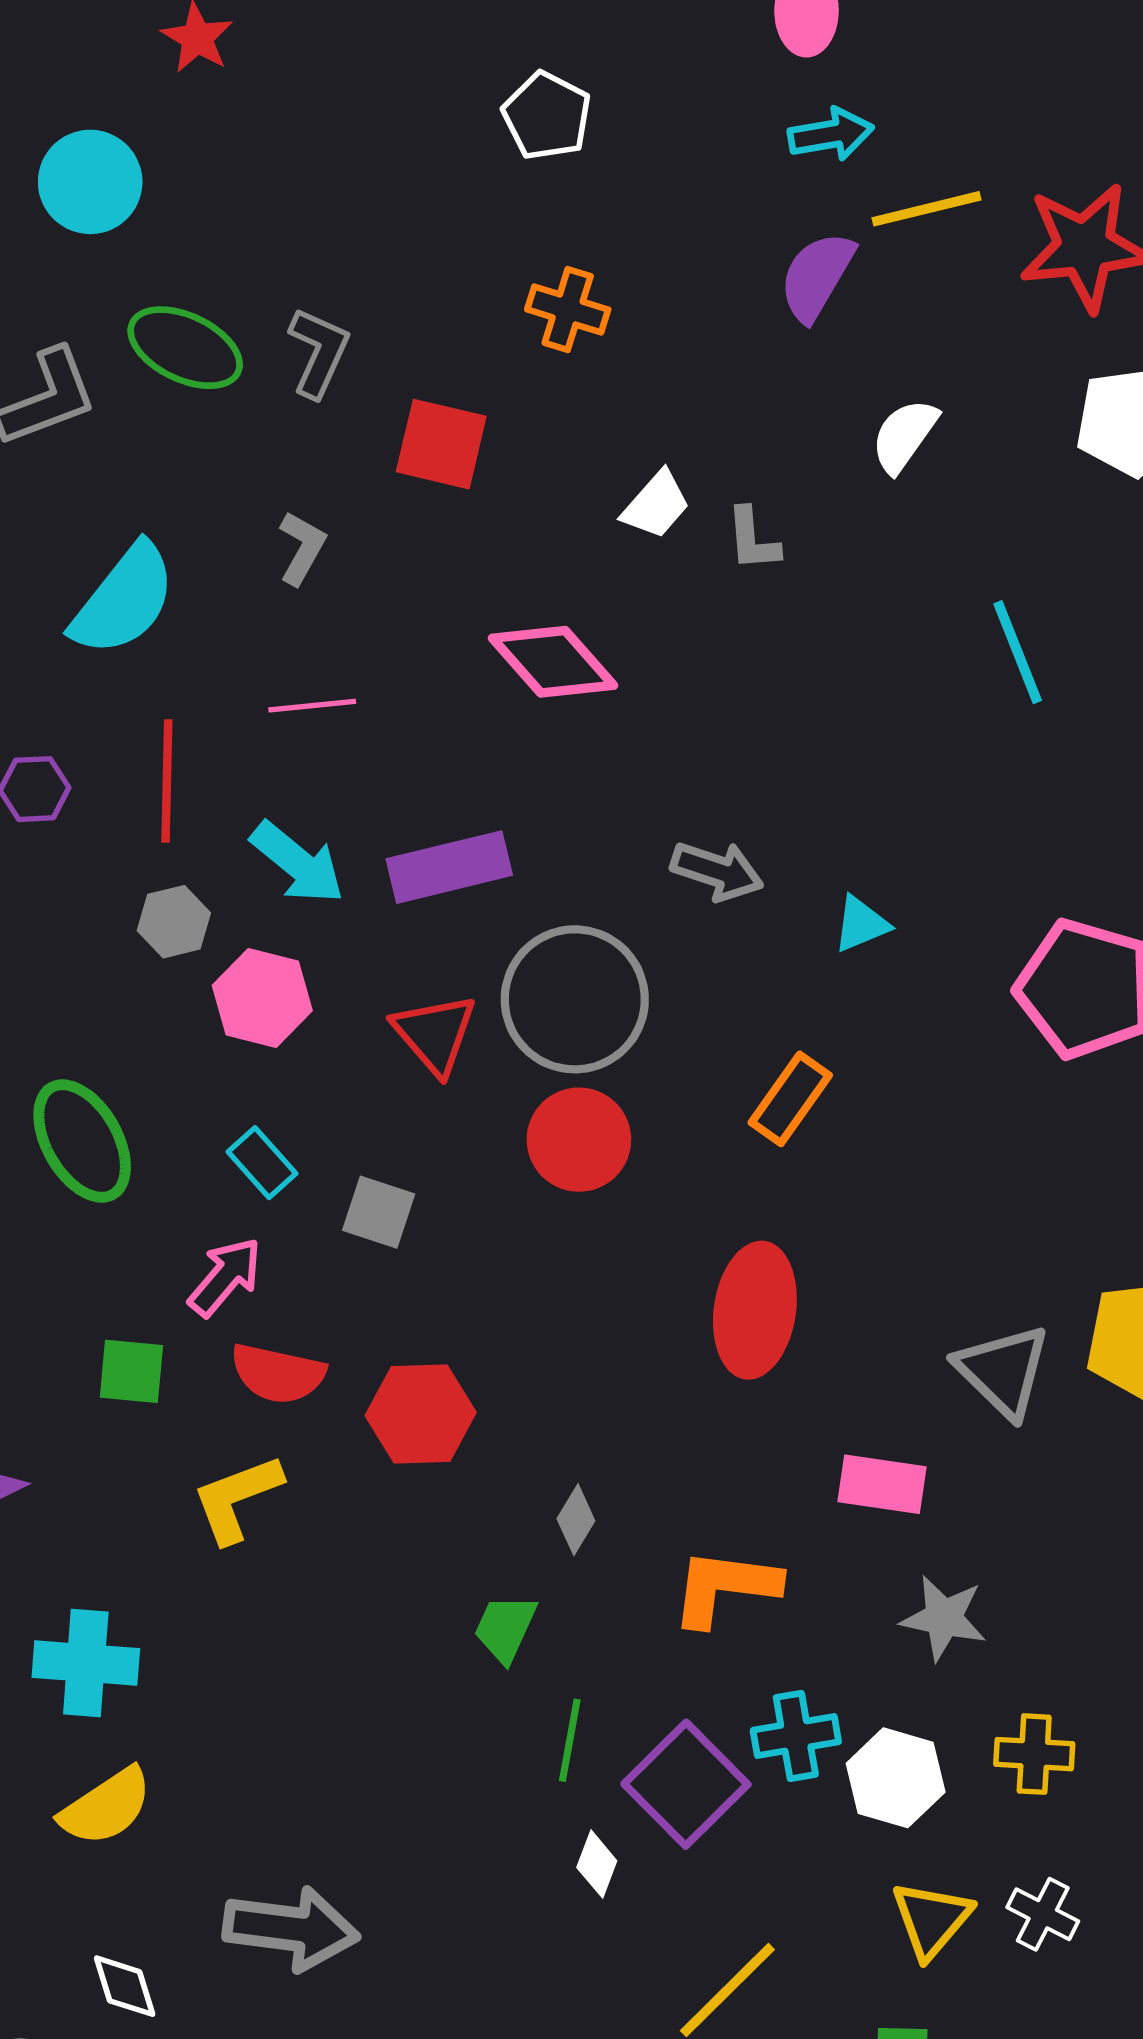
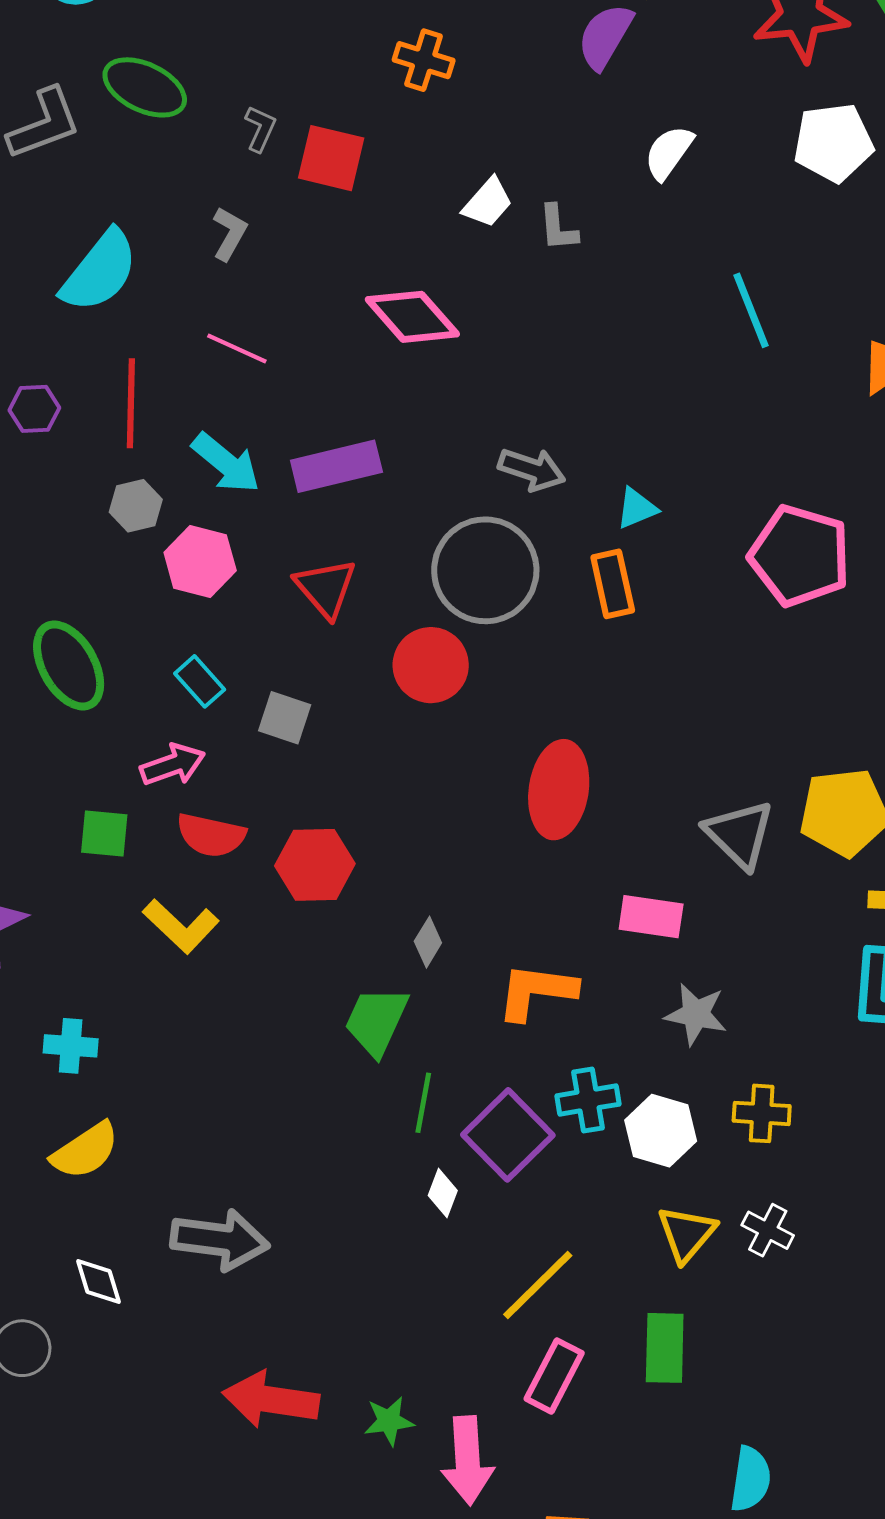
gray L-shape: (319, 352) -> (260, 129), moved, size x0.7
pink line: (312, 706) -> (237, 348), turned 30
gray circle: (575, 999) -> (485, 570), moved
orange rectangle: (790, 1099) -> (613, 584), moved, turned -48
pink arrow: (225, 1277) -> (173, 765), turned 30
yellow L-shape: (237, 1498) -> (181, 926), turned -116
green trapezoid: (505, 1628) -> (376, 1021), size x1.4
cyan cross: (86, 1663) -> (71, 1046), size x0.7

